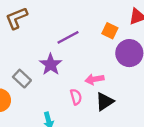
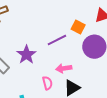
purple line: (68, 37) -> (57, 40), moved

